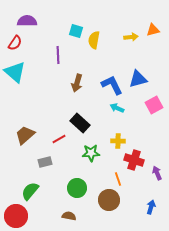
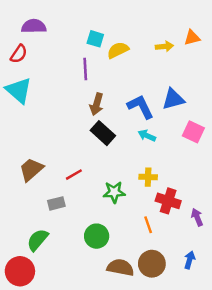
yellow semicircle: (94, 40) -> (118, 50), turned 54
purple line: (58, 55) -> (85, 69), moved
pink square: (154, 105) -> (193, 132), turned -36
black rectangle: (80, 123) -> (103, 133), moved
brown circle: (109, 200) -> (152, 264), moved
brown semicircle: (69, 216) -> (120, 267), moved, size x1.5

